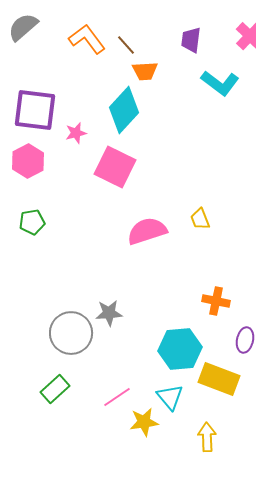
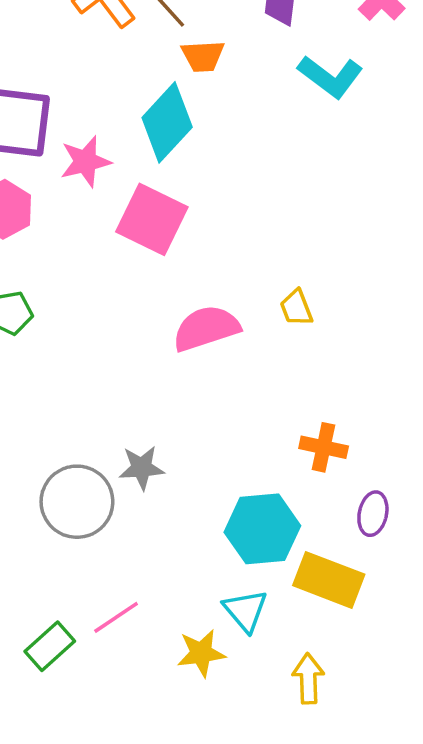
pink star: (76, 133) -> (85, 162), size x1.4
green rectangle: (55, 389) -> (50, 646), moved
pink line: (117, 397) -> (116, 617), moved

